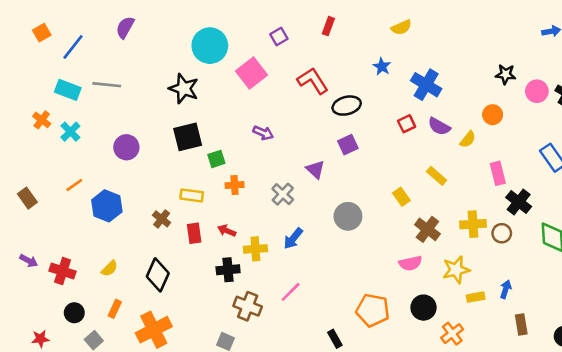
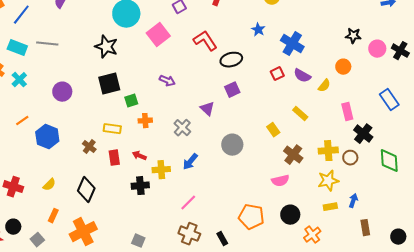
yellow star: (456, 270) -> (328, 181), moved
brown cross: (248, 306) -> (189, 234), moved
black circle: (74, 313) -> (13, 227), moved

